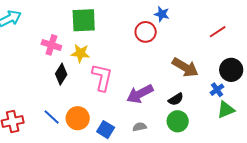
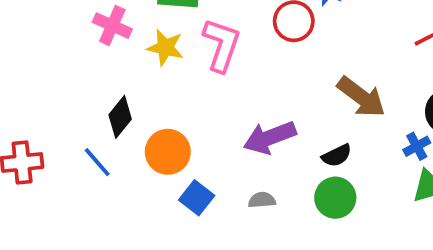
black diamond: (61, 74) -> (120, 117), moved
pink L-shape: (102, 77) -> (222, 45), moved
orange circle: (78, 118) -> (168, 152), moved

